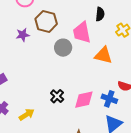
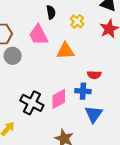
gray circle: (63, 48) -> (13, 56), moved
black cross: (57, 96) -> (32, 103), size x1.6

